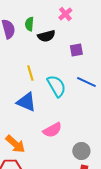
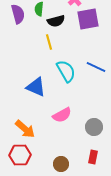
purple square: (76, 50) -> (88, 19), moved, size x1.6
yellow line: (30, 73) -> (49, 42), moved
gray circle: (81, 151) -> (94, 127), moved

